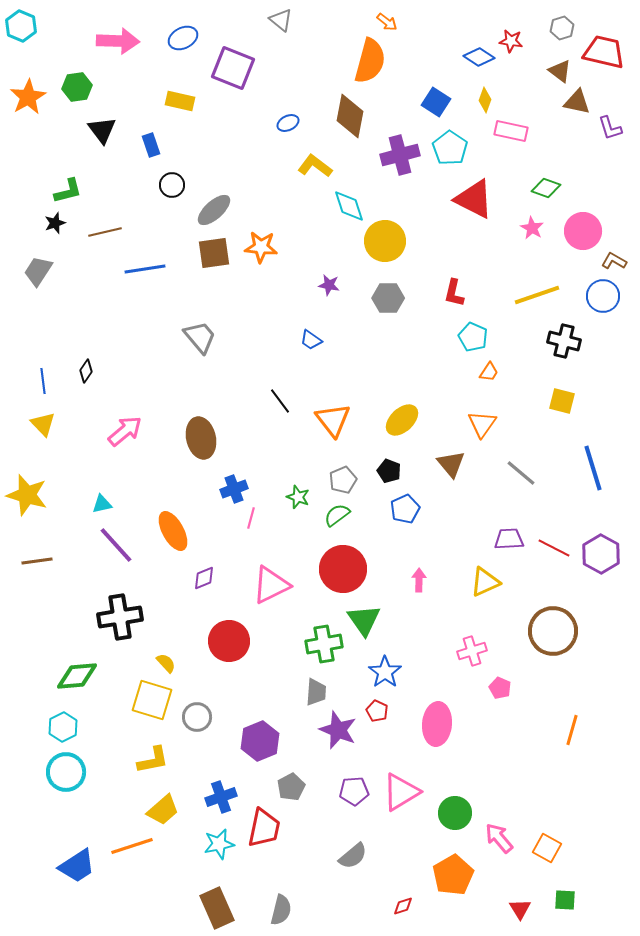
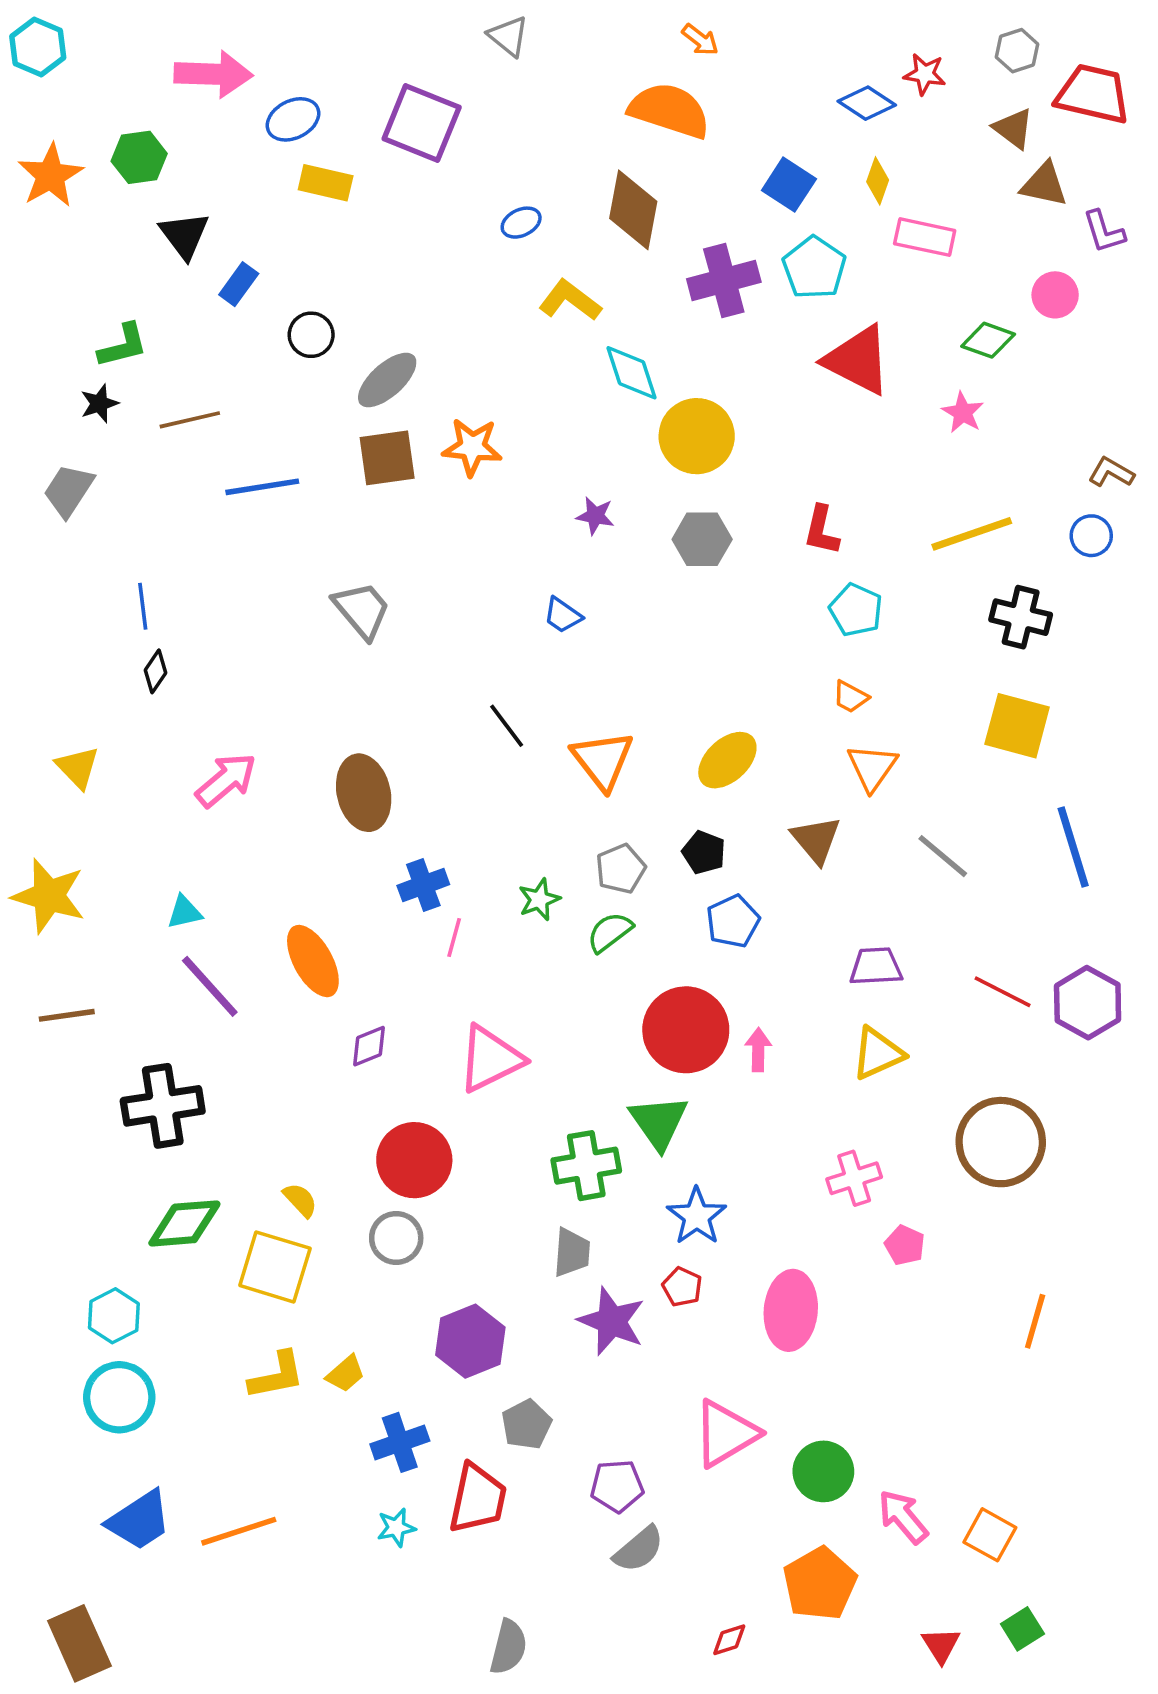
blue ellipse: (183, 38) -> (293, 119), moved
orange semicircle: (370, 61) -> (670, 110), turned -87
blue rectangle: (151, 145) -> (239, 284), moved, turned 55
pink circle: (583, 231) -> (1055, 295), moved, size x0.7
blue circle: (603, 296) -> (1091, 536), size x0.7
orange trapezoid: (489, 372) -> (850, 697), moved, turned 85
blue line: (43, 381) -> (143, 606), moved
yellow square: (562, 401) -> (1017, 726), size x1.4
green star: (298, 497) -> (539, 899), turned 30
purple trapezoid: (509, 539) -> (876, 966), moved
red circle: (343, 569) -> (686, 1030), moved
black cross: (120, 617) -> (163, 1106), moved
green diamond: (77, 676) -> (184, 1223), moved
gray circle: (197, 717) -> (396, 1238), moved
purple pentagon: (354, 791) -> (617, 1486), moved
yellow trapezoid: (163, 810) -> (346, 1374), moved, size x0.7
cyan star: (219, 844) -> (396, 1528), size x0.7
blue trapezoid: (77, 866) -> (139, 1520), moved
green square: (565, 900) -> (1022, 1629), turned -35
brown rectangle: (217, 908) -> (79, 1643), moved

